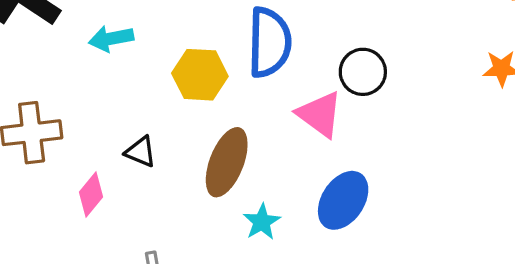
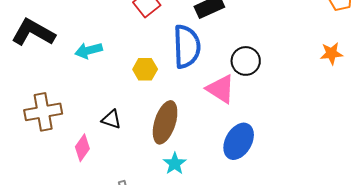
yellow hexagon: (200, 75) -> (145, 69), size x0.7
cyan star: (262, 222) -> (175, 164), moved

